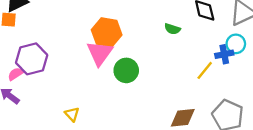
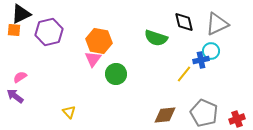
green semicircle: (172, 29) -> (156, 38), size x1.6
pink triangle: (100, 53) -> (93, 59), size x0.7
purple hexagon: (32, 59) -> (49, 32), moved

